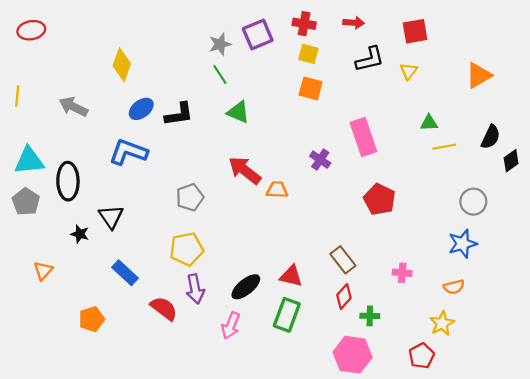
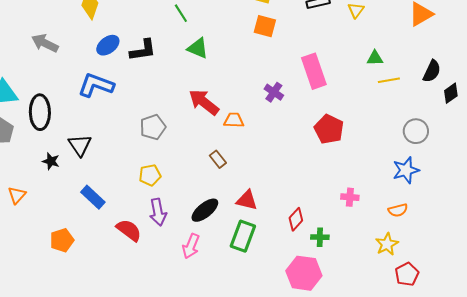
yellow pentagon: (187, 249) -> (150, 175), size x0.7
brown rectangle: (343, 260) -> (218, 159), moved, size x0.7
red pentagon: (422, 356) -> (407, 274), moved

